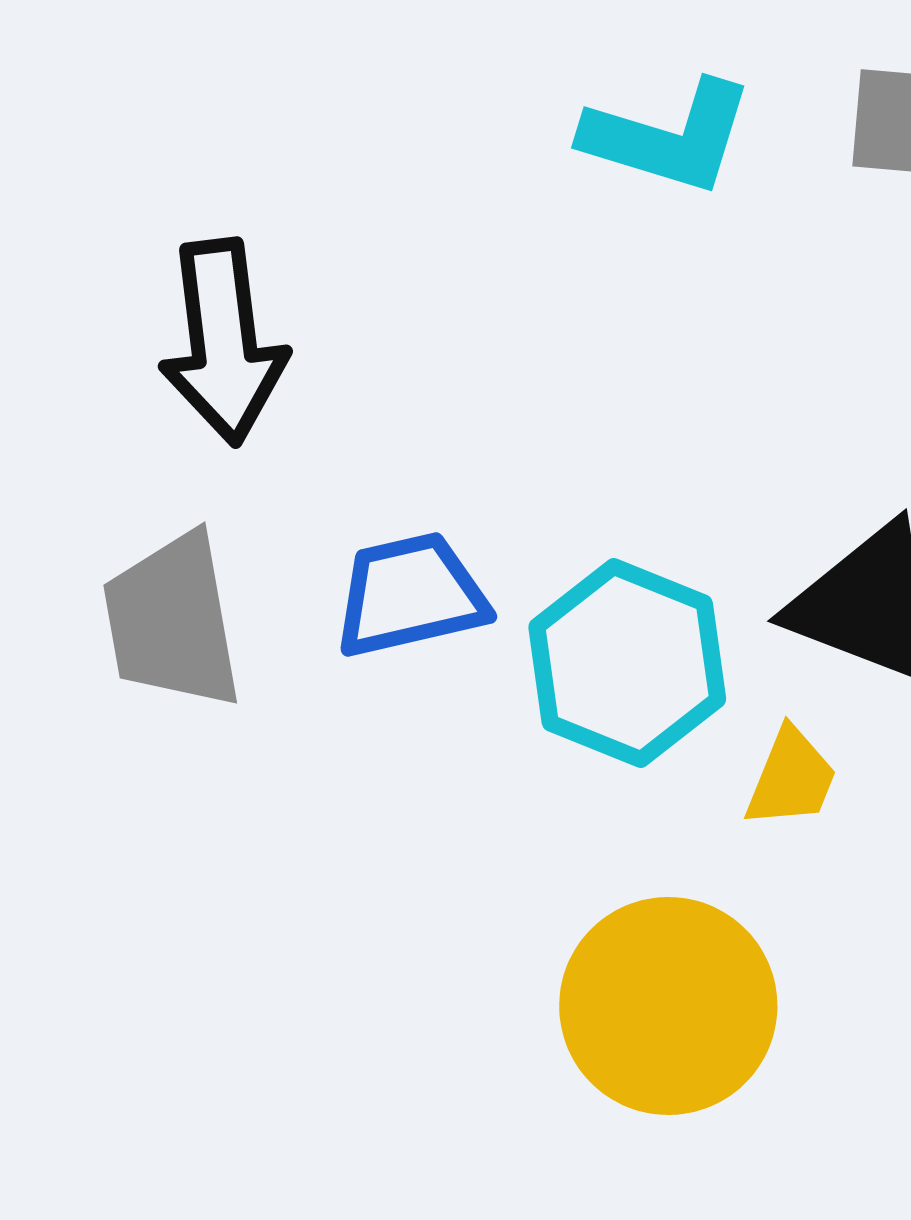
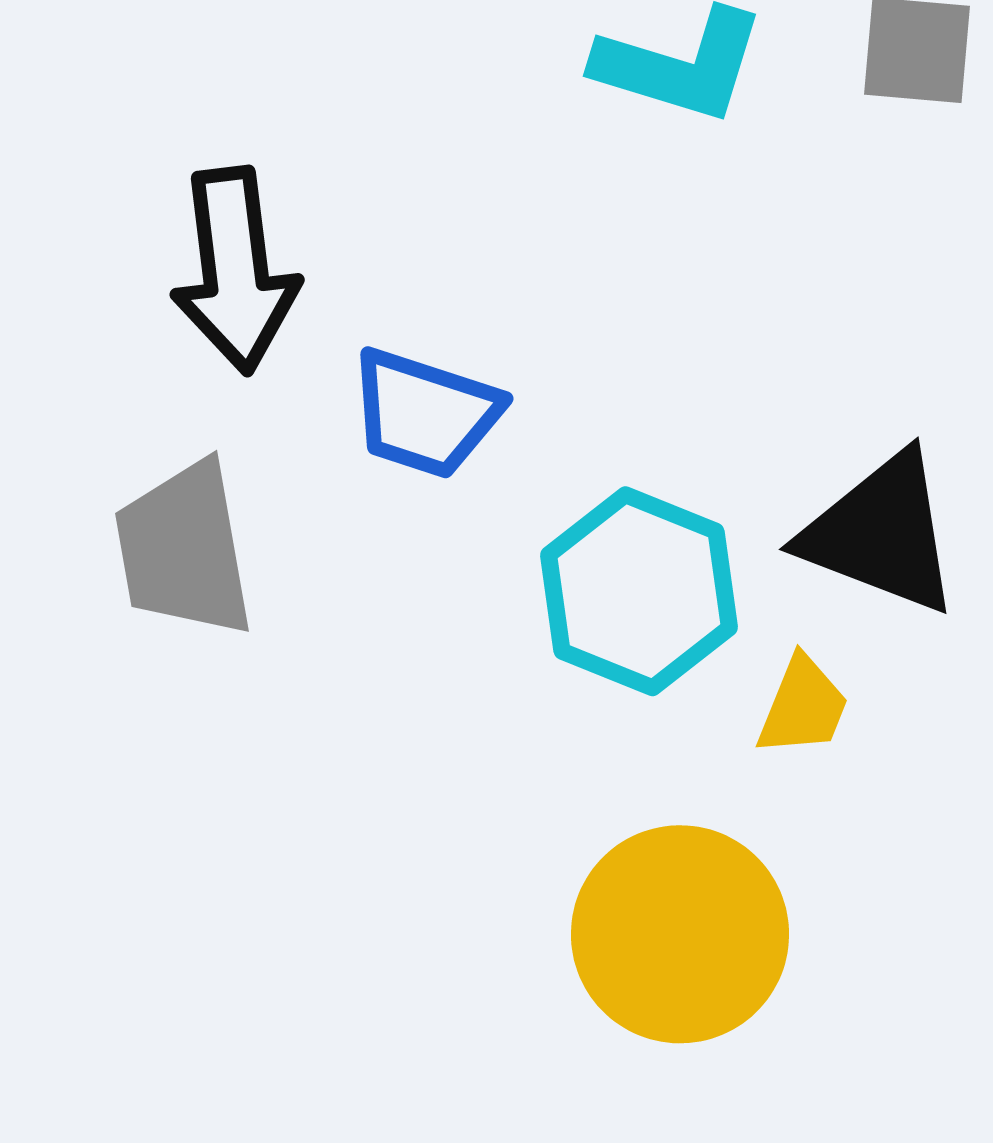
blue trapezoid: (410, 595) -> (425, 413), moved, turned -149

